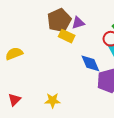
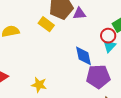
yellow rectangle: (67, 36) -> (46, 24), moved

